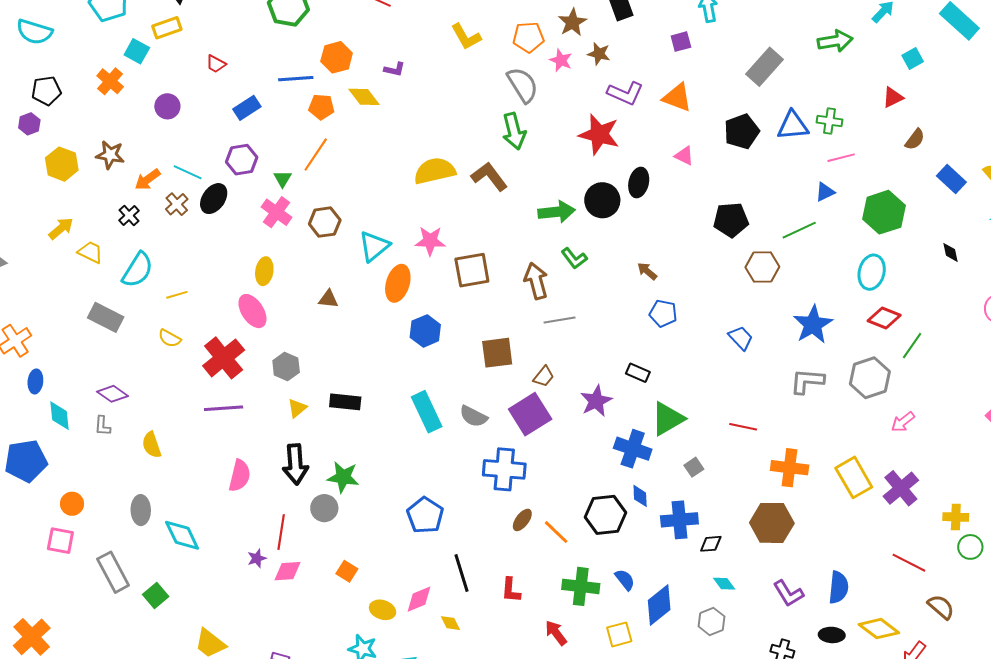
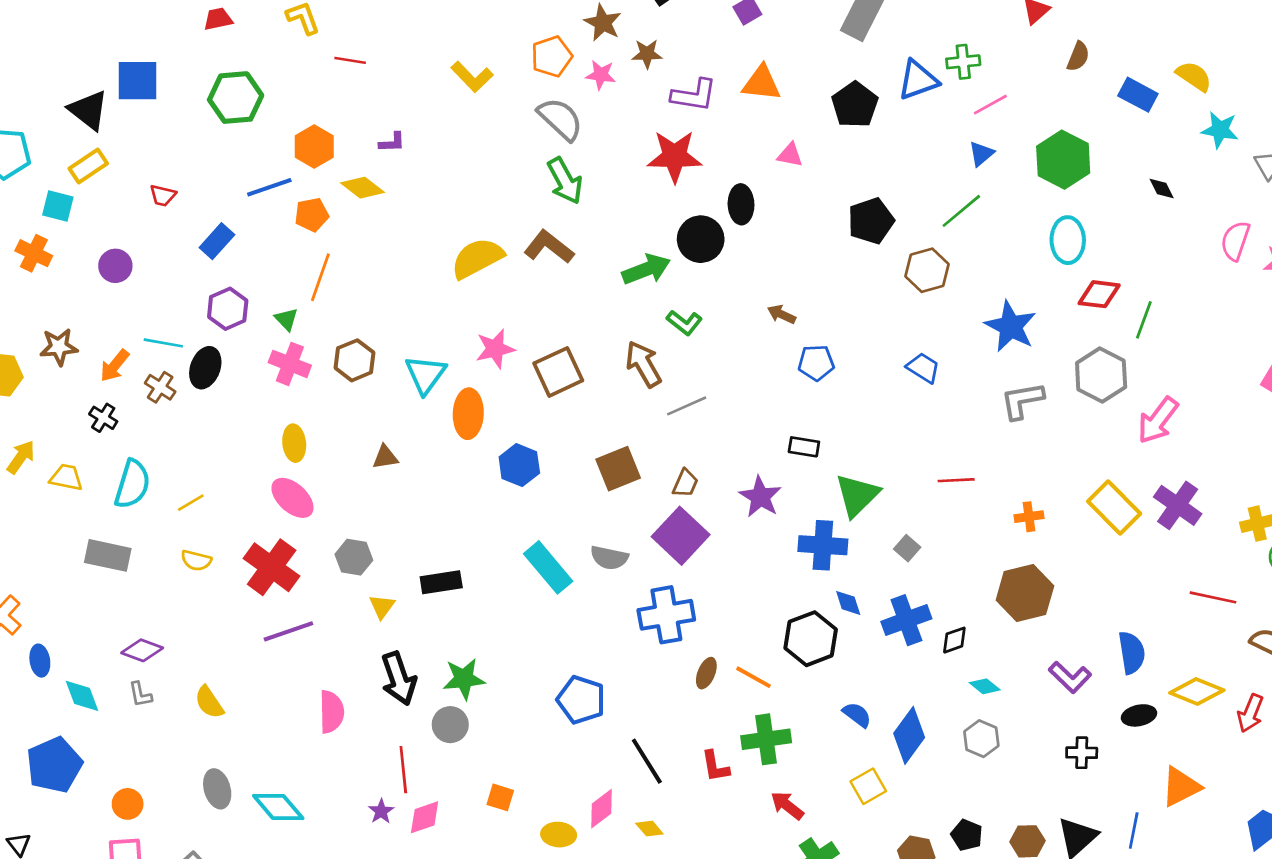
pink arrow: (903, 422) -> (1158, 420), size x1.5
orange cross: (790, 468) -> (1029, 517), size x0.6
green cross: (581, 586) -> (766, 739), moved

